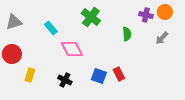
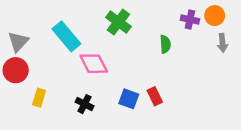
gray triangle: (14, 22) -> (18, 42), moved, turned -30
cyan rectangle: (51, 28) -> (66, 36), size x1.6
gray arrow: (162, 38) -> (222, 43), moved, turned -48

